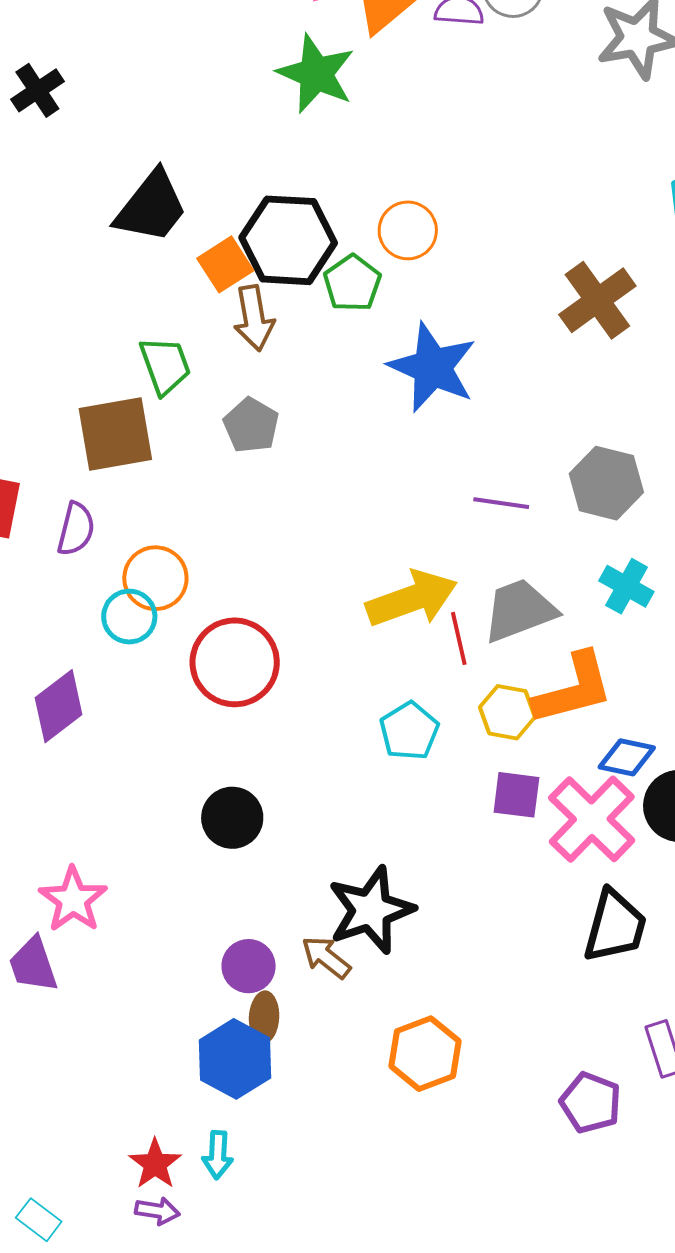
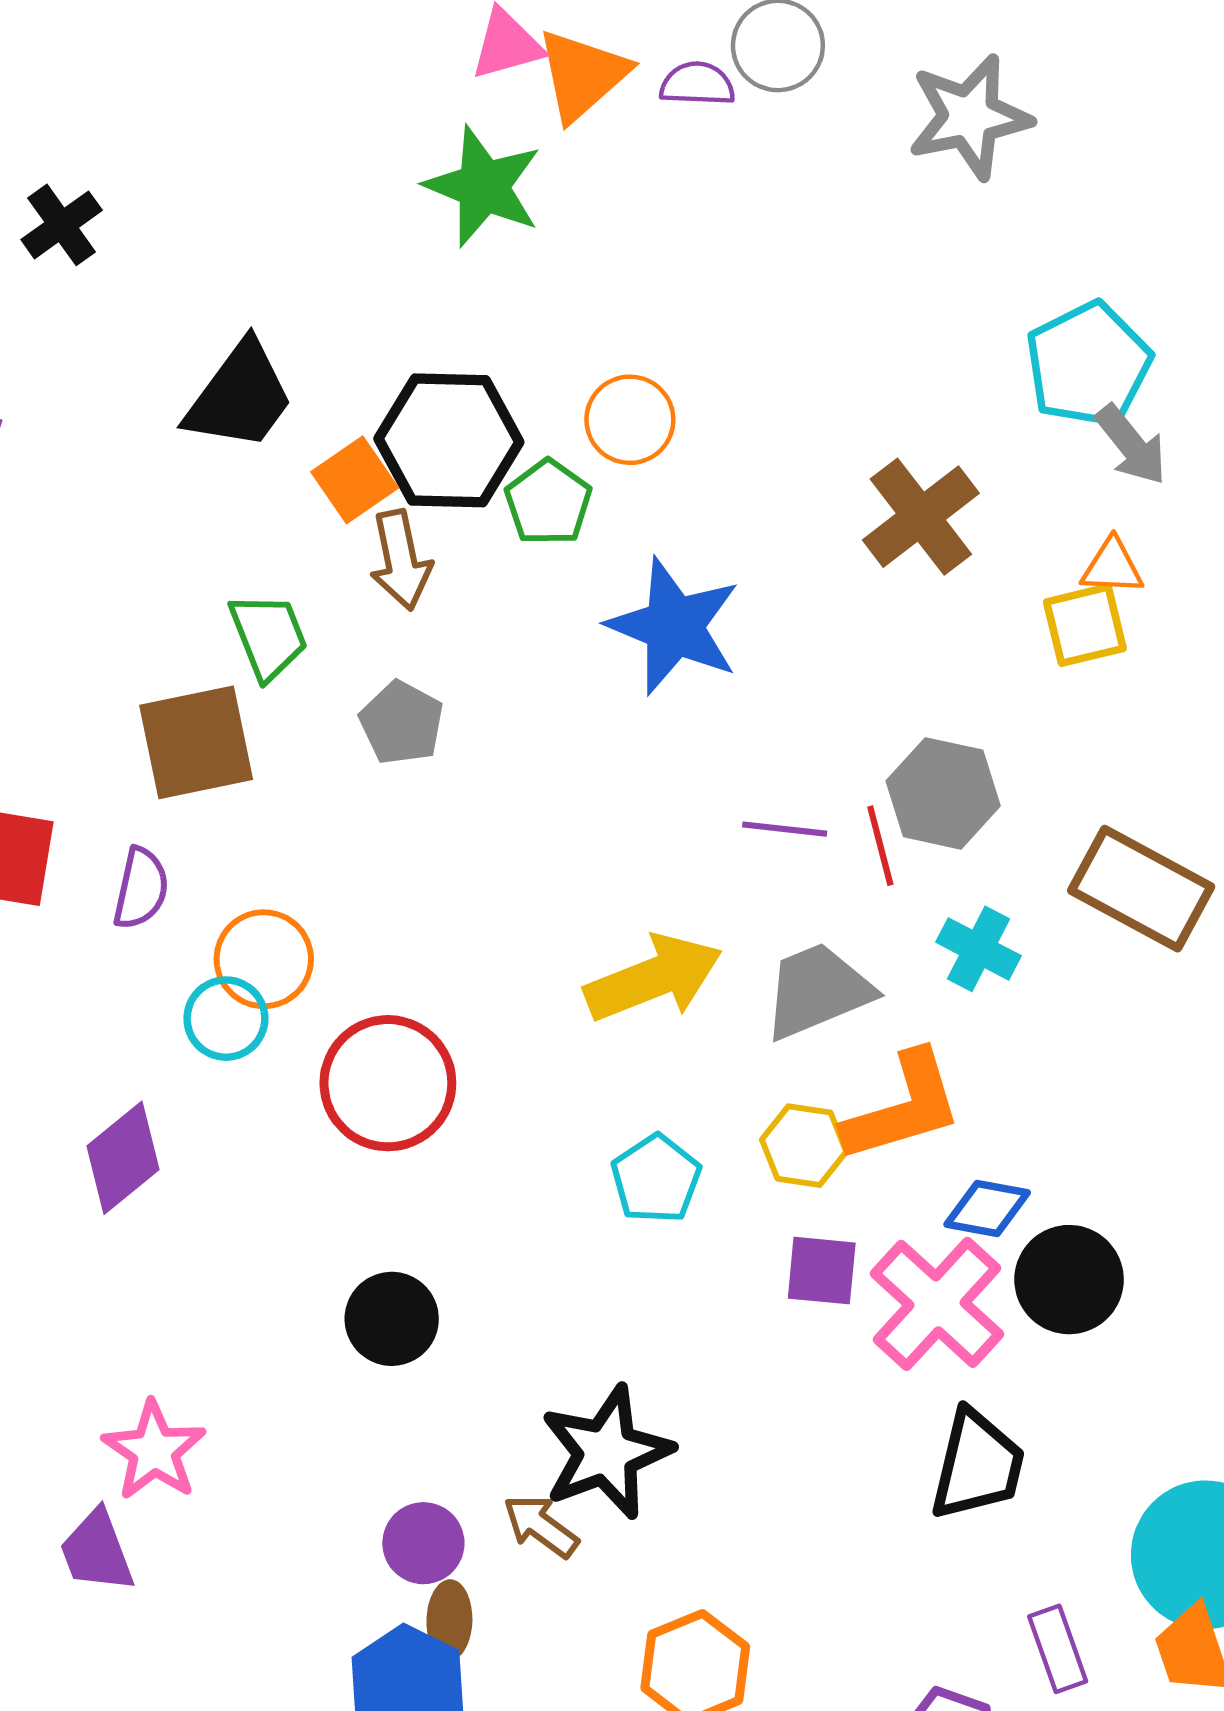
red line: (459, 638) -> (880, 846), moved

